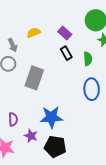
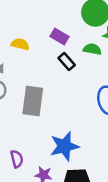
yellow semicircle: (34, 33) -> (20, 44), turned 48
green semicircle: (88, 59) -> (92, 49), moved, turned -64

